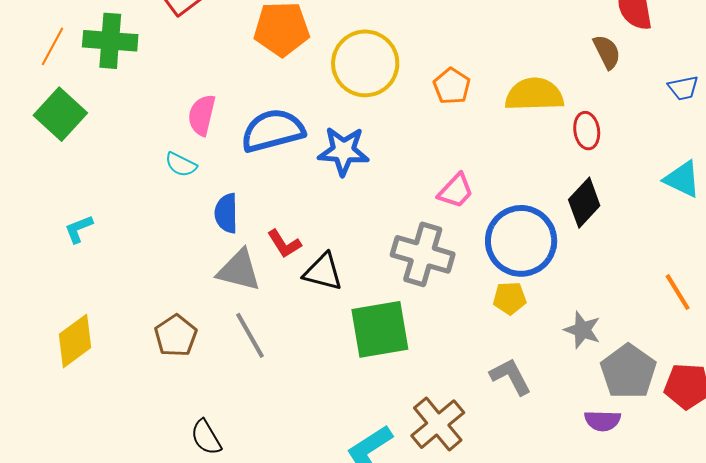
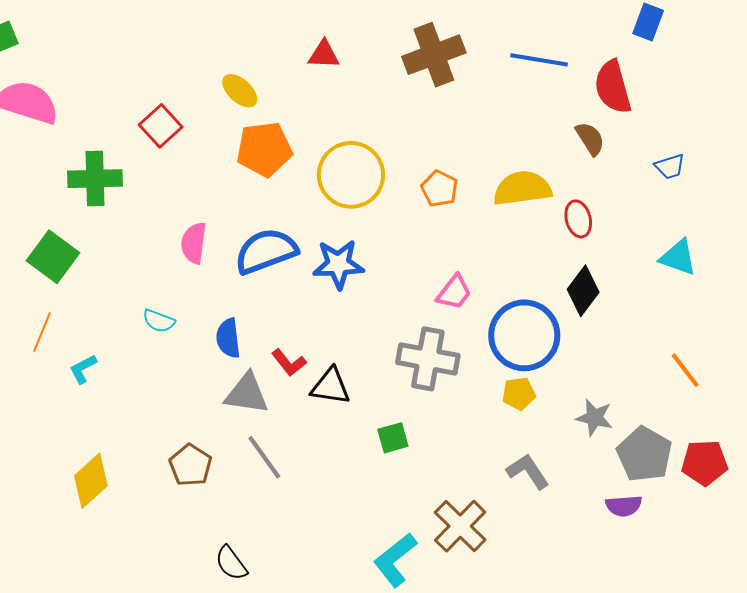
orange line: (53, 46) -> (42, 332), moved
cyan semicircle: (181, 165) -> (159, 321), moved
green square: (380, 329) -> (393, 438), size x0.5

